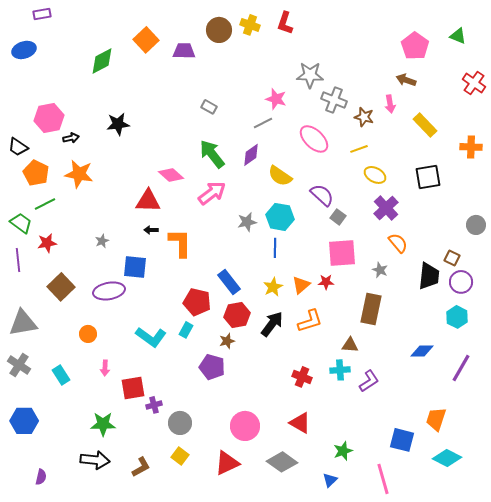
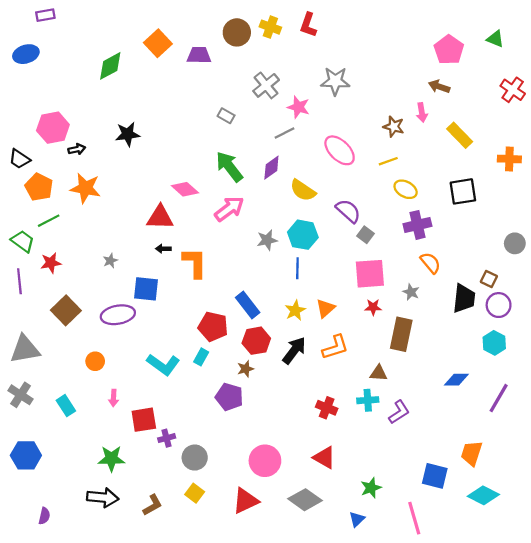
gray cross: (334, 100) -> (266, 85), moved, turned 30
purple cross: (386, 208) -> (417, 225), turned 30
red star: (326, 282) -> (373, 307), moved

